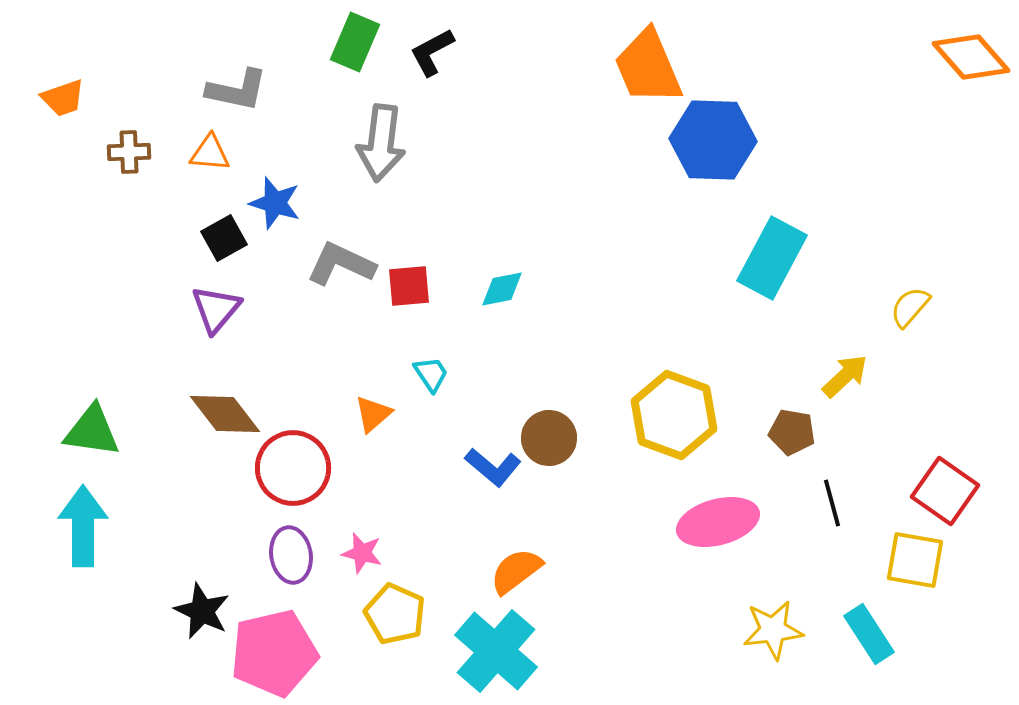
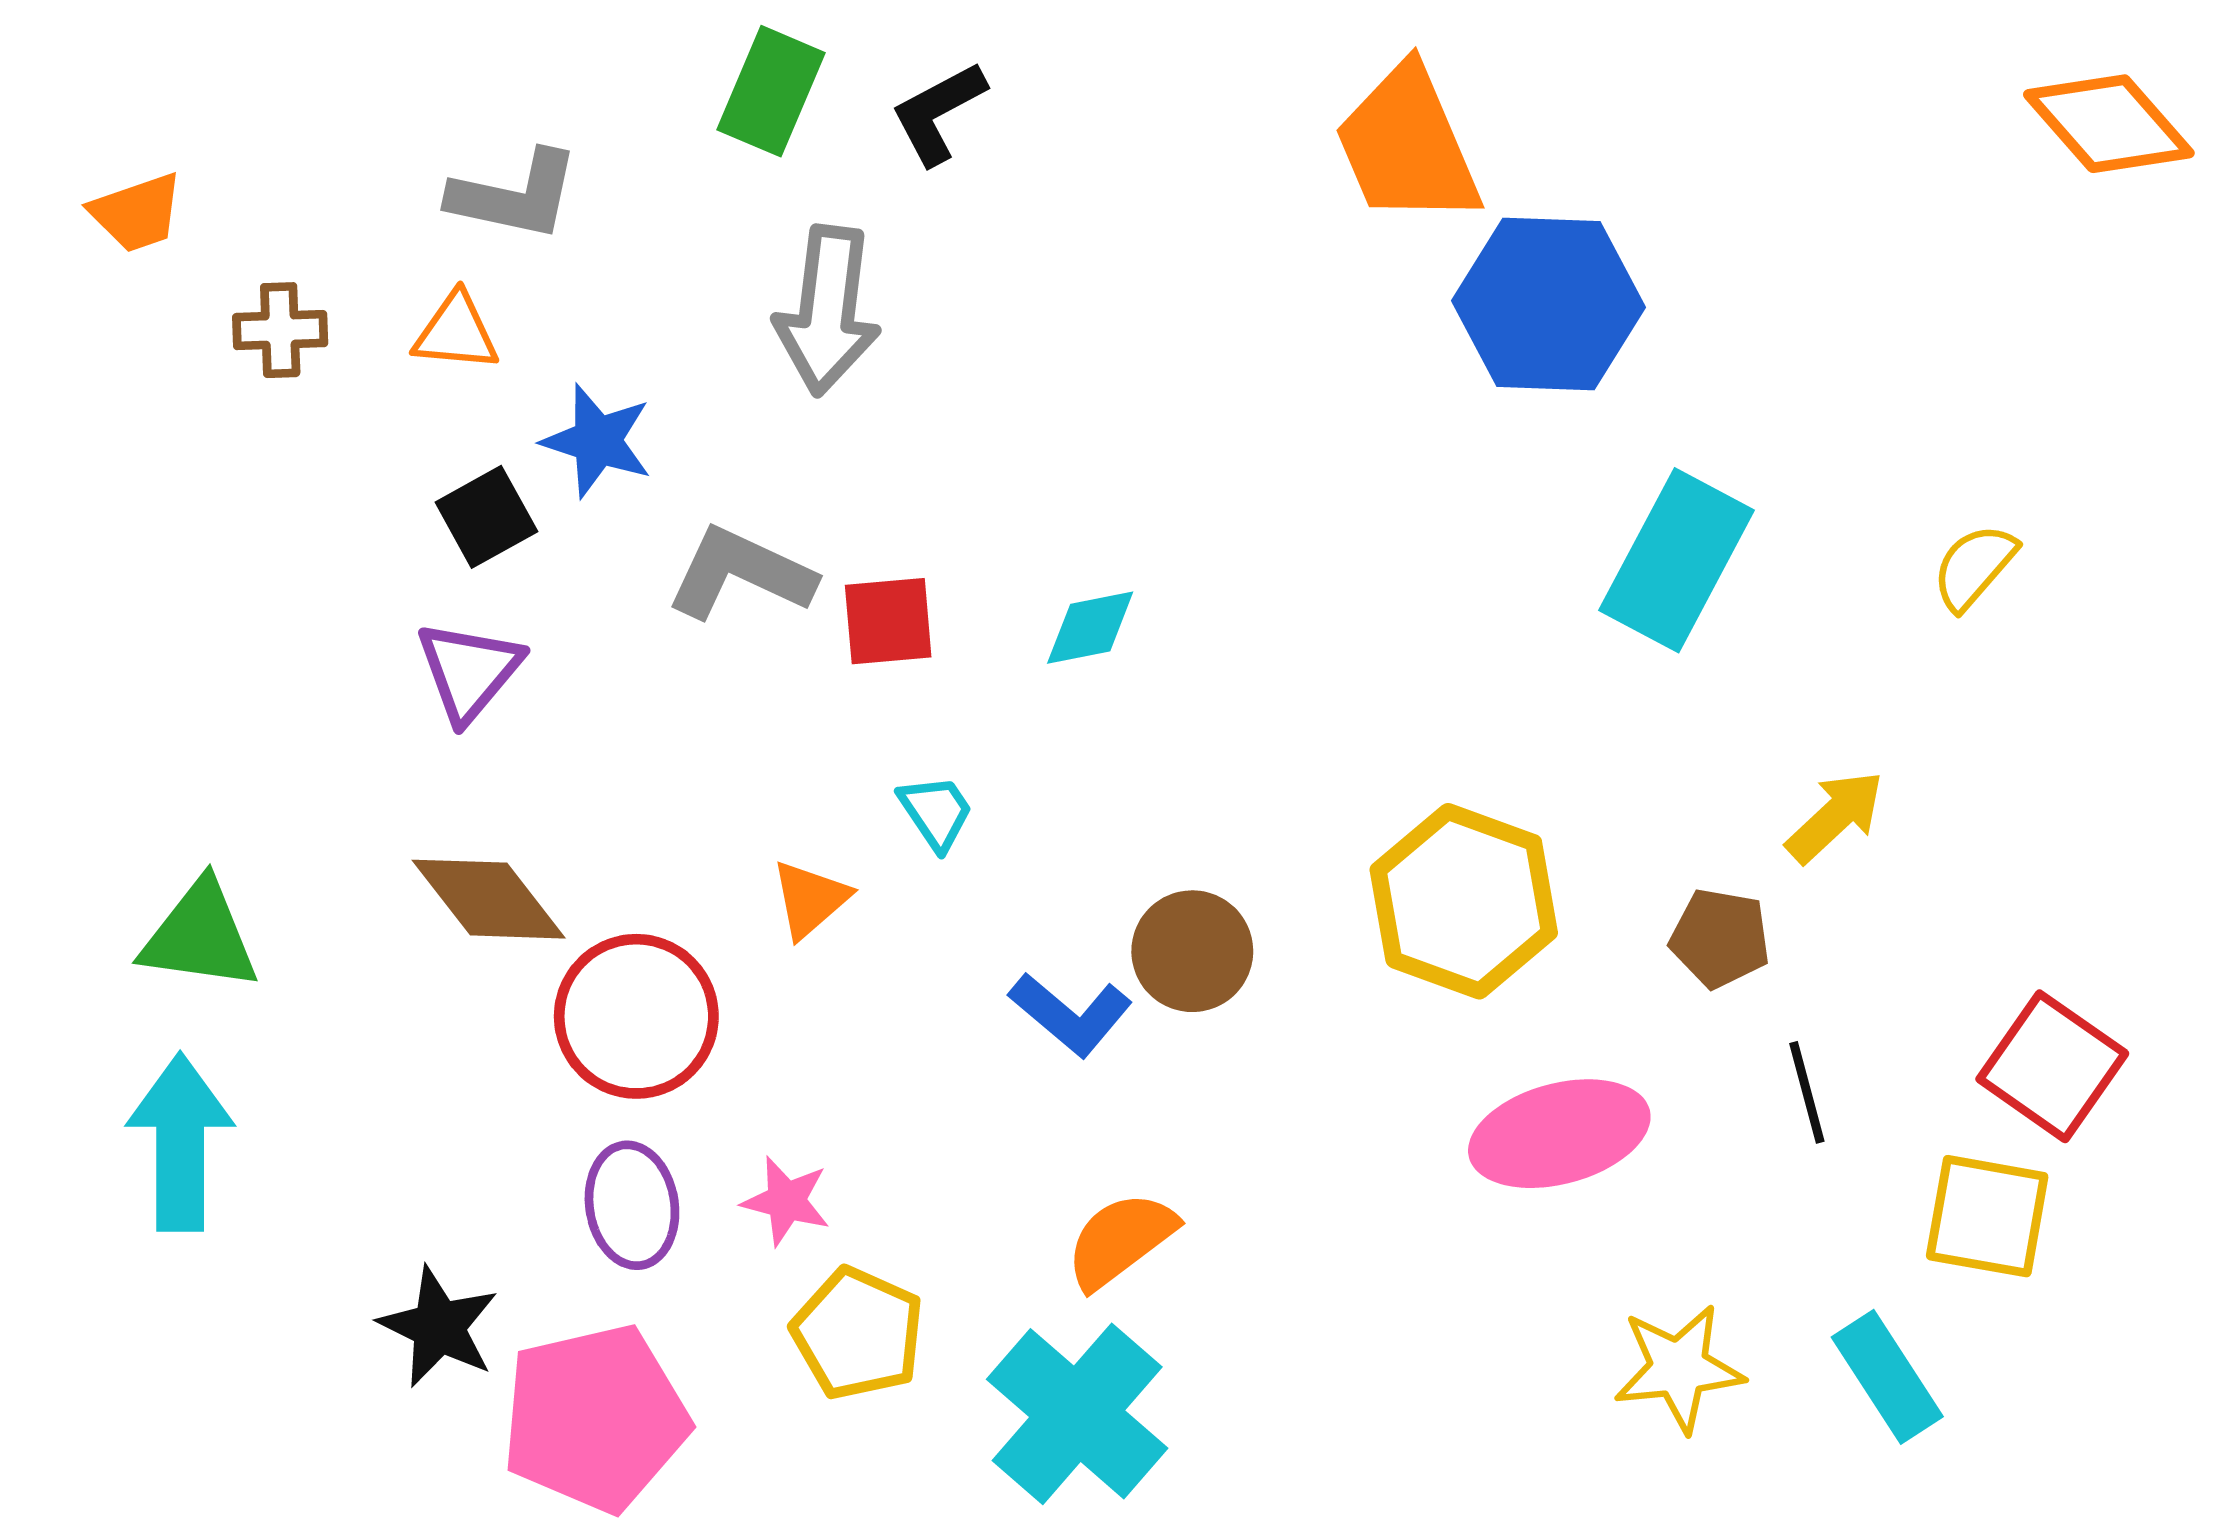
yellow semicircle: (910, 307) -> (1974, 567), moved

